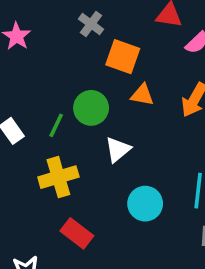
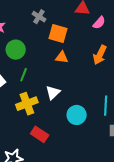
orange triangle: (142, 95) -> (62, 57), moved
green circle: (91, 108) -> (16, 50), moved
white triangle: (118, 150) -> (53, 93), moved

